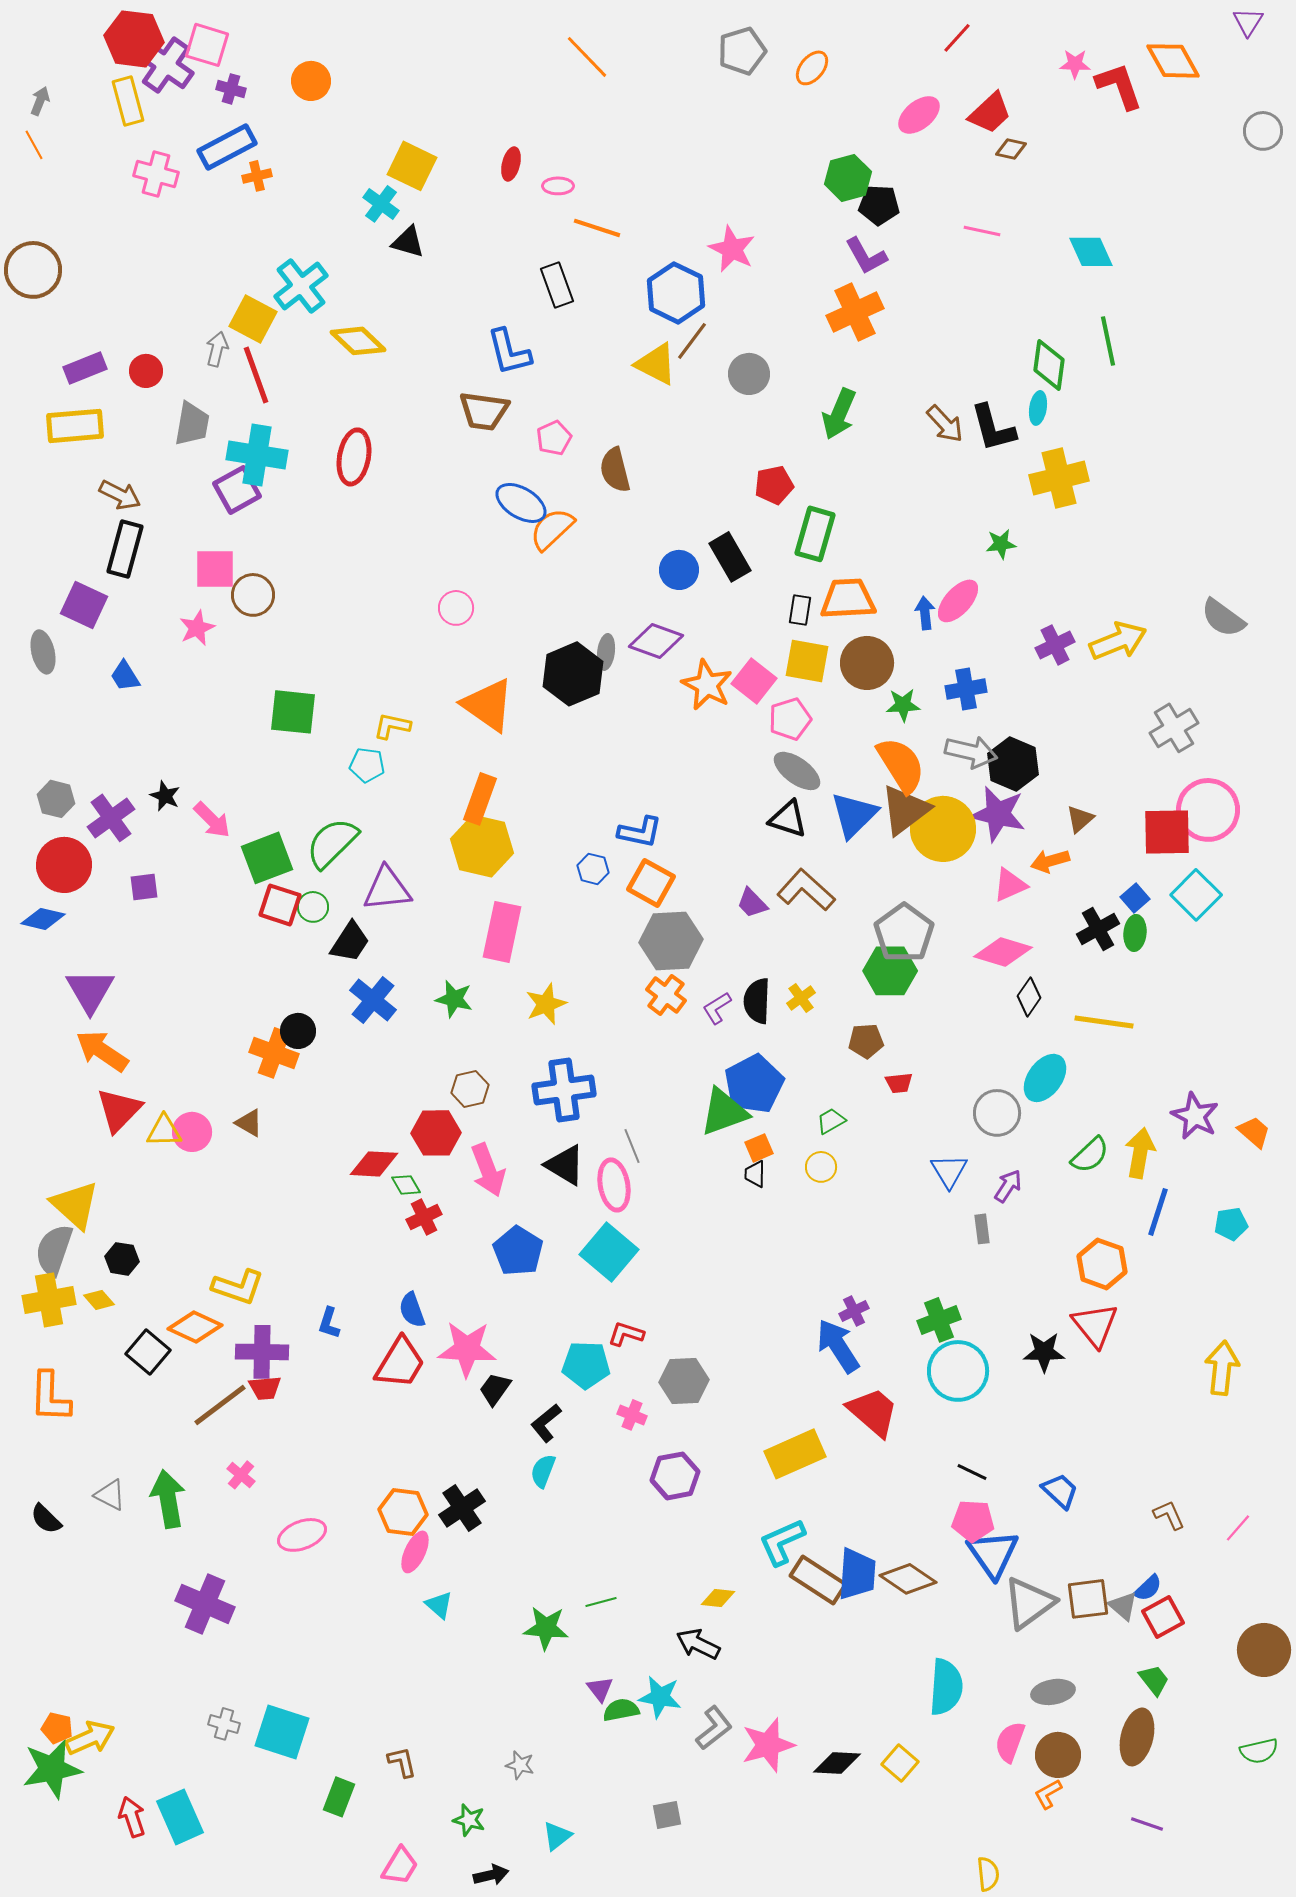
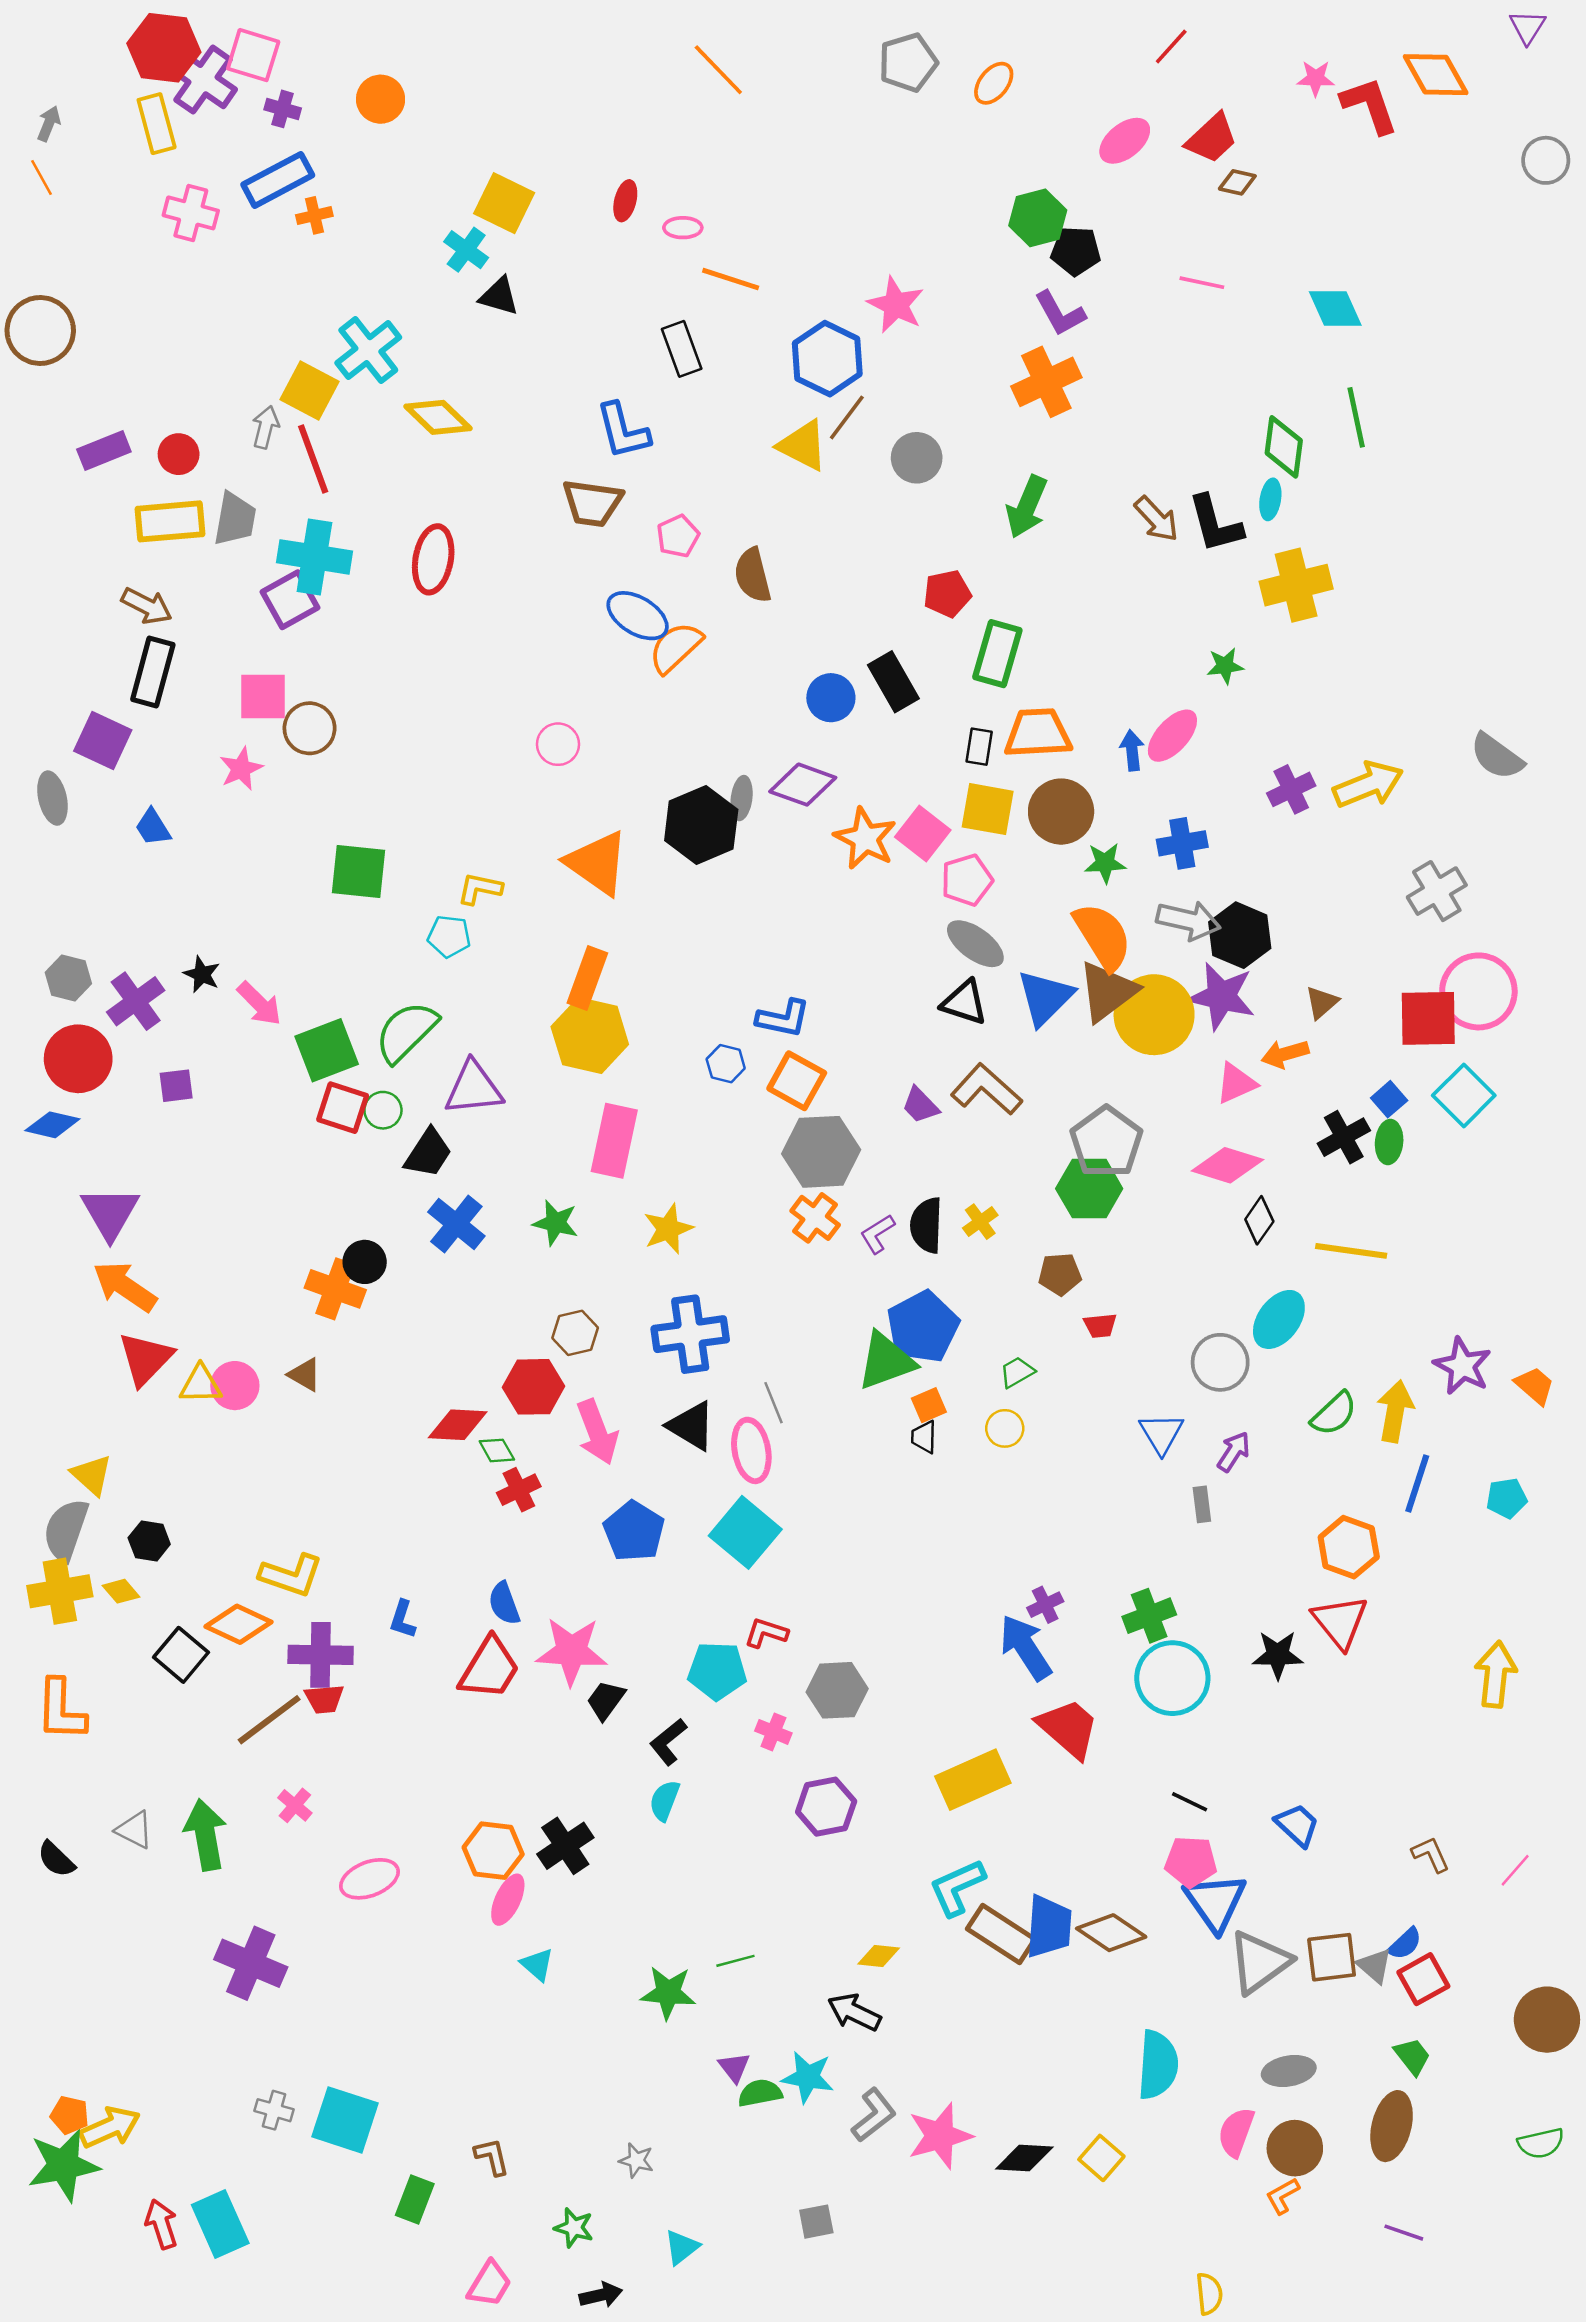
yellow rectangle: (75, 426) -> (170, 521), moved
yellow triangle: (75, 1205) -> (92, 1475), size x0.7

